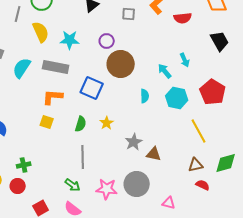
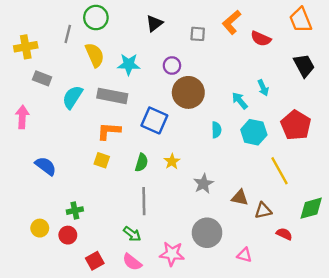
red semicircle: (183, 18) -> (261, 39), turned 30
brown triangle: (154, 154) -> (240, 198), moved
brown triangle: (196, 165) -> (263, 211), moved
pink star: (107, 189) -> (172, 254), moved

